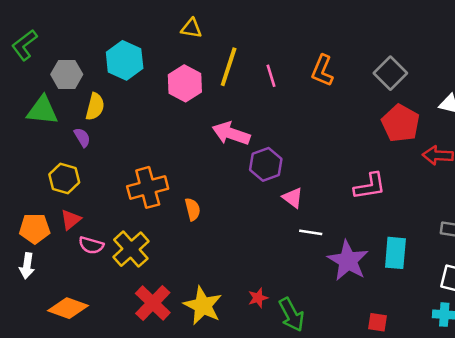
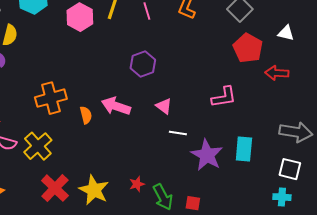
pink arrow: (231, 134) -> (116, 106), moved
purple hexagon: (266, 164) -> (143, 64), moved
red square: (377, 322) -> (193, 203), moved

